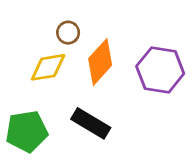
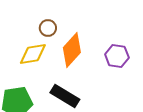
purple hexagon: (160, 70) -> (117, 56), size x0.7

